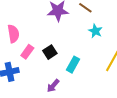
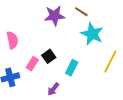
cyan star: (95, 31) -> (92, 34), size x1.6
pink rectangle: (27, 52) -> (32, 64), moved

